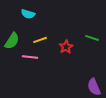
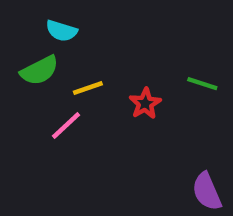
green semicircle: (12, 41) -> (39, 70), moved, turned 30
pink line: (30, 57) -> (66, 125), turned -49

